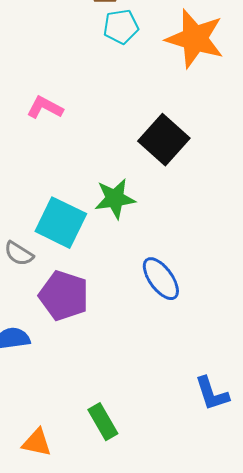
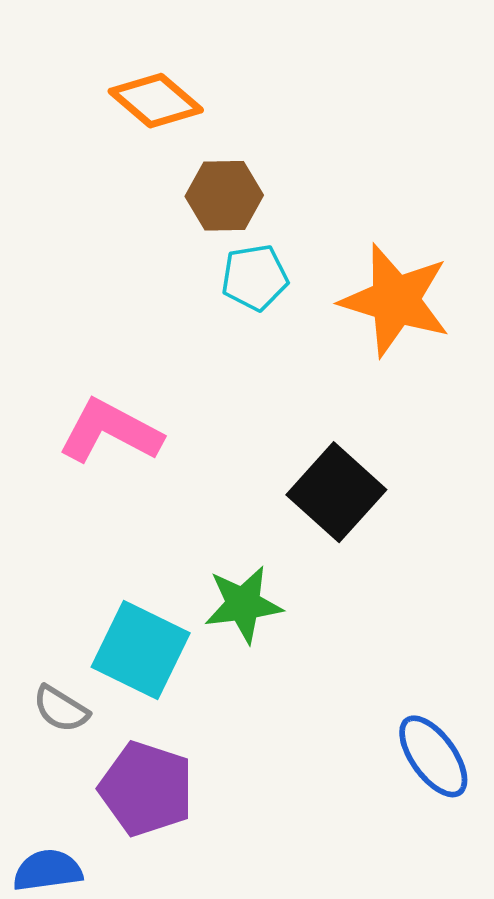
pink L-shape: (45, 108) -> (110, 431), size x1.5
blue ellipse: (161, 279) -> (433, 756), moved

